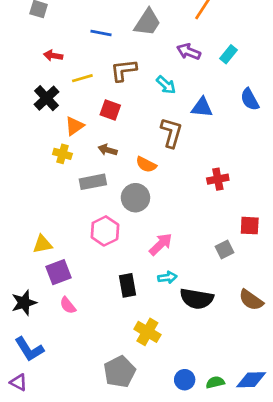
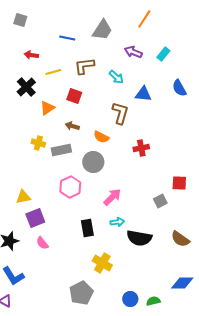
yellow cross: (62, 154) -> (38, 143), moved
red cross: (218, 179) -> (141, 148), moved
blue diamond: (251, 380) -> (182, 283), moved

